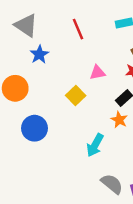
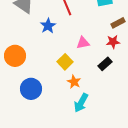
blue star: (39, 54) -> (48, 26), moved
orange star: (119, 120) -> (74, 82), moved

